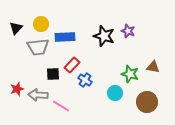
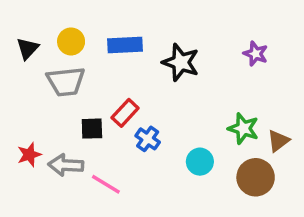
purple star: (128, 31) -> (256, 54), moved
blue rectangle: (65, 37) -> (125, 45), moved
brown triangle: (153, 67) -> (278, 141), moved, turned -48
green star: (130, 74) -> (243, 129), moved

